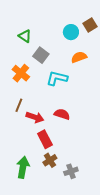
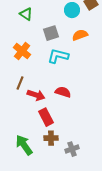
gray square: (41, 55) -> (51, 33), moved, turned 35
brown cross: (50, 160) -> (51, 138), turned 32
green arrow: (23, 167) -> (24, 145), turned -45

